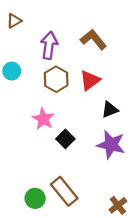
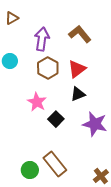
black triangle: (110, 110) -> (78, 94), moved

